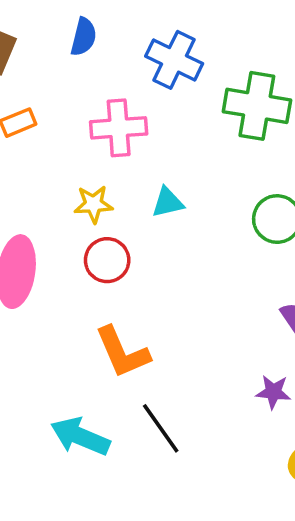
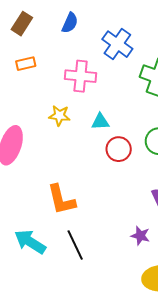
red circle: (107, 260) -> (119, 149), moved

